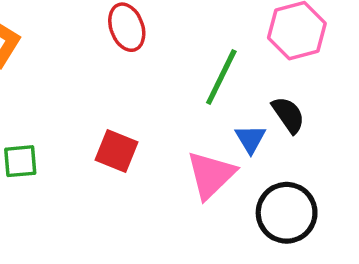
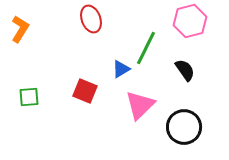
blue triangle: (250, 139) -> (121, 69), moved, turned 30

